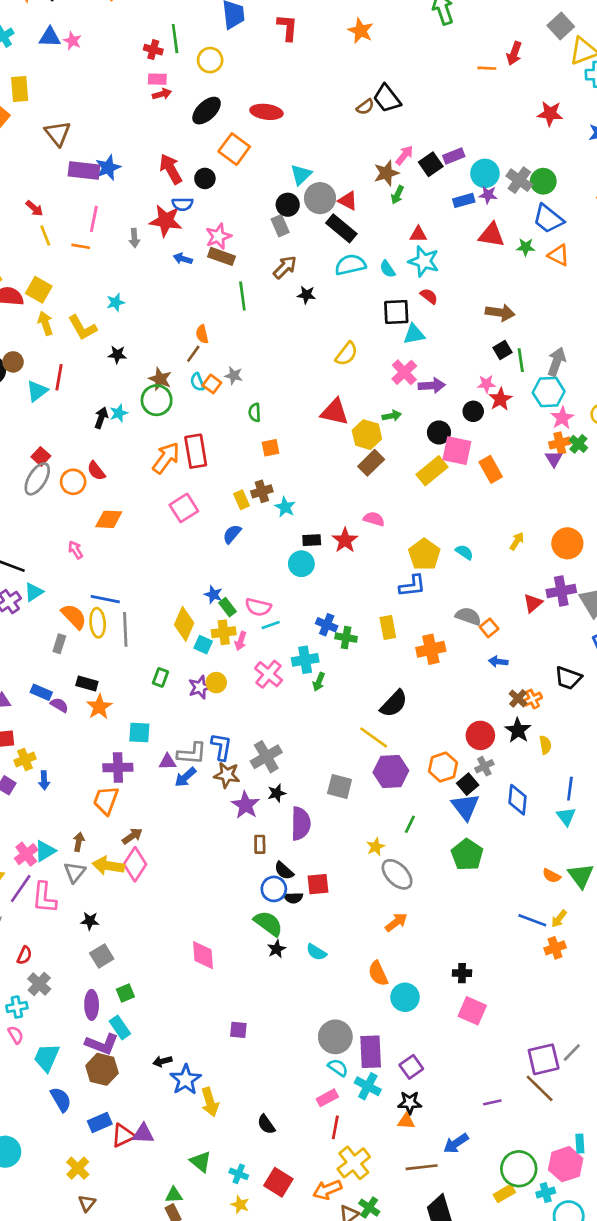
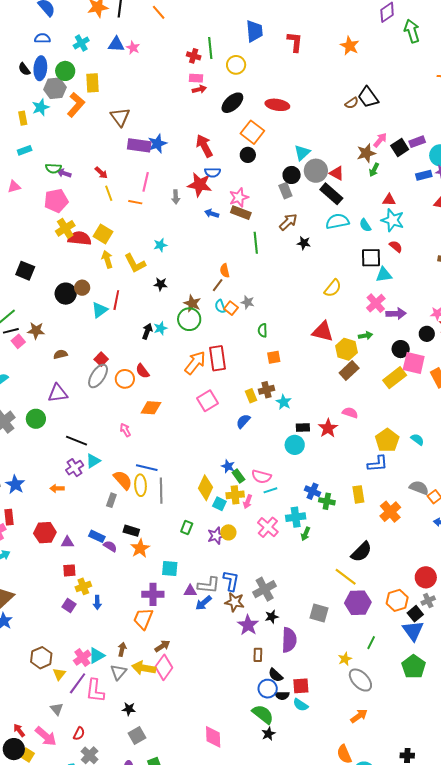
black circle: (205, 178) -> (248, 155), moved
orange cross: (431, 649) -> (390, 512), turned -30
cyan semicircle: (316, 952) -> (301, 705), moved

